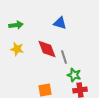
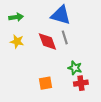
blue triangle: (60, 23) -> (61, 15), size x1.5
gray line: (64, 57) -> (65, 37), moved

